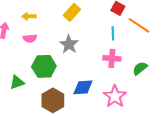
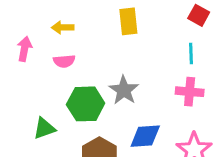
yellow rectangle: (72, 12) -> (128, 21), turned -48
gray star: (69, 44) -> (124, 90), moved

